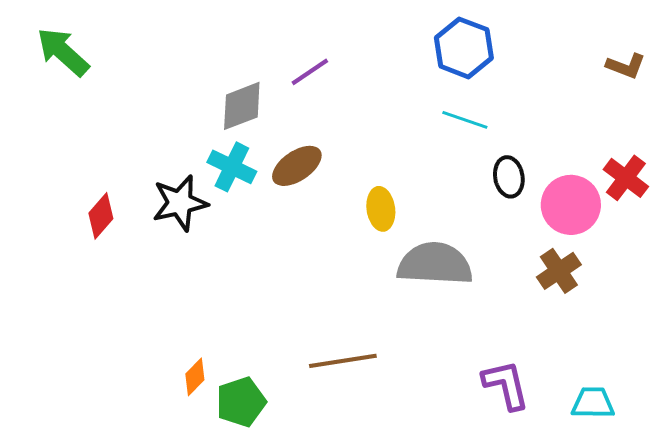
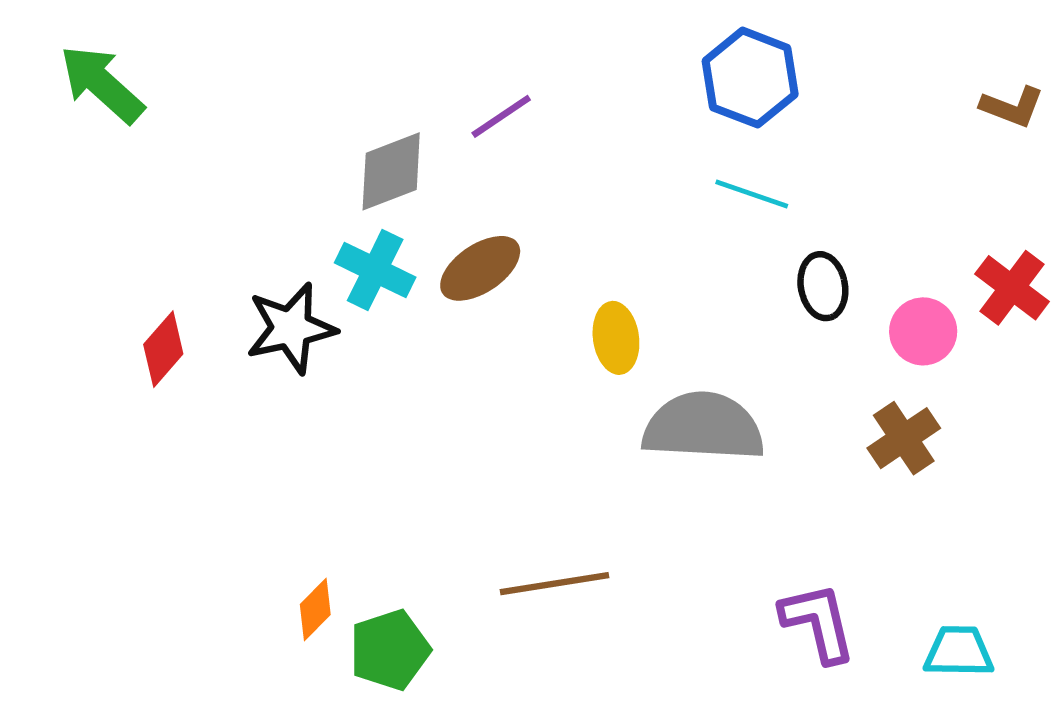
pink circle: (571, 205) -> (923, 331), size x0.7

